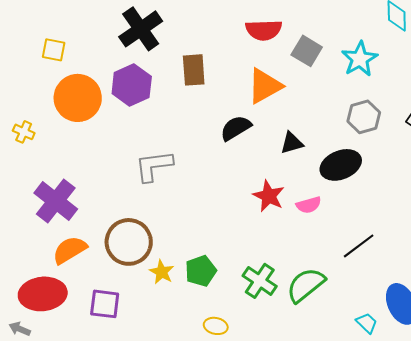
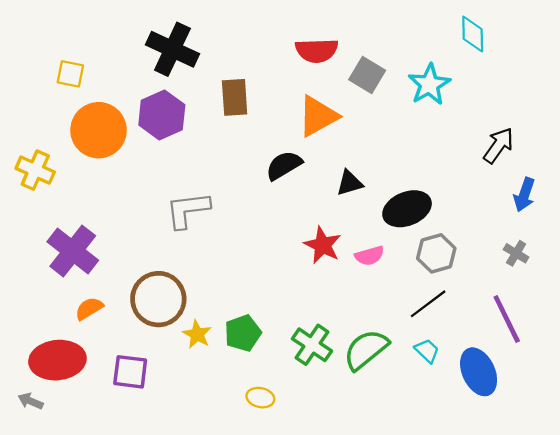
black cross: (141, 29) -> (172, 49), turned -30
gray hexagon: (364, 117) -> (436, 253), moved
yellow cross: (24, 132) -> (35, 170), size x1.5
orange semicircle: (70, 250) -> (89, 308), size x0.7
cyan trapezoid: (367, 323) -> (427, 351), moved

